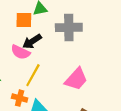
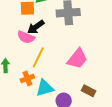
orange cross: (20, 98) -> (27, 78), turned -32

